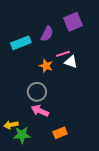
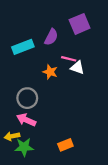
pink line: (63, 54) -> (69, 59), turned 32
gray circle: (37, 92) -> (27, 98), moved
pink arrow: (40, 111) -> (26, 120), moved

